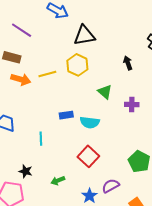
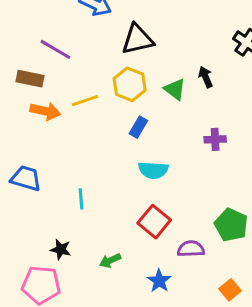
purple line: (22, 30) -> (55, 49), moved
green triangle: (105, 92) -> (175, 89), moved
blue rectangle: (66, 115) -> (138, 127), moved, turned -48
purple semicircle: (111, 186) -> (191, 249), moved, turned 30

